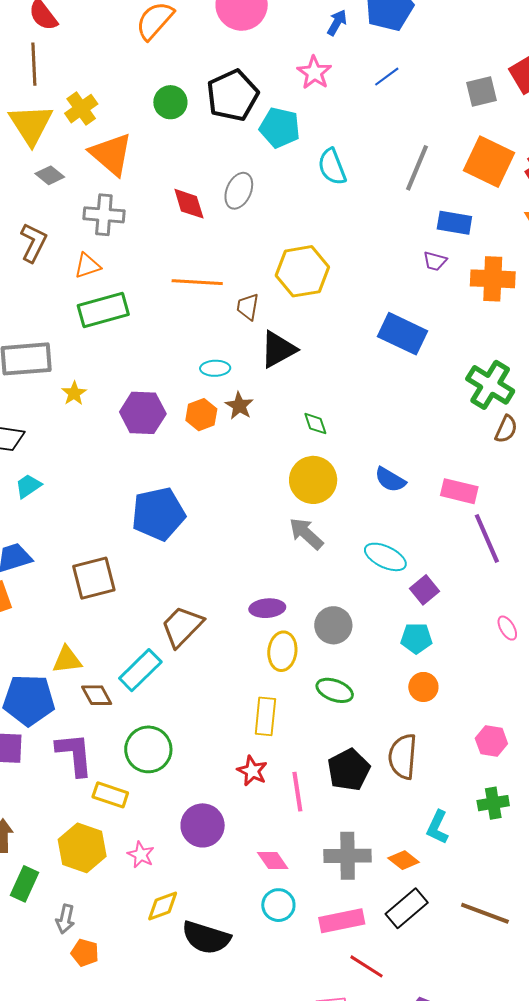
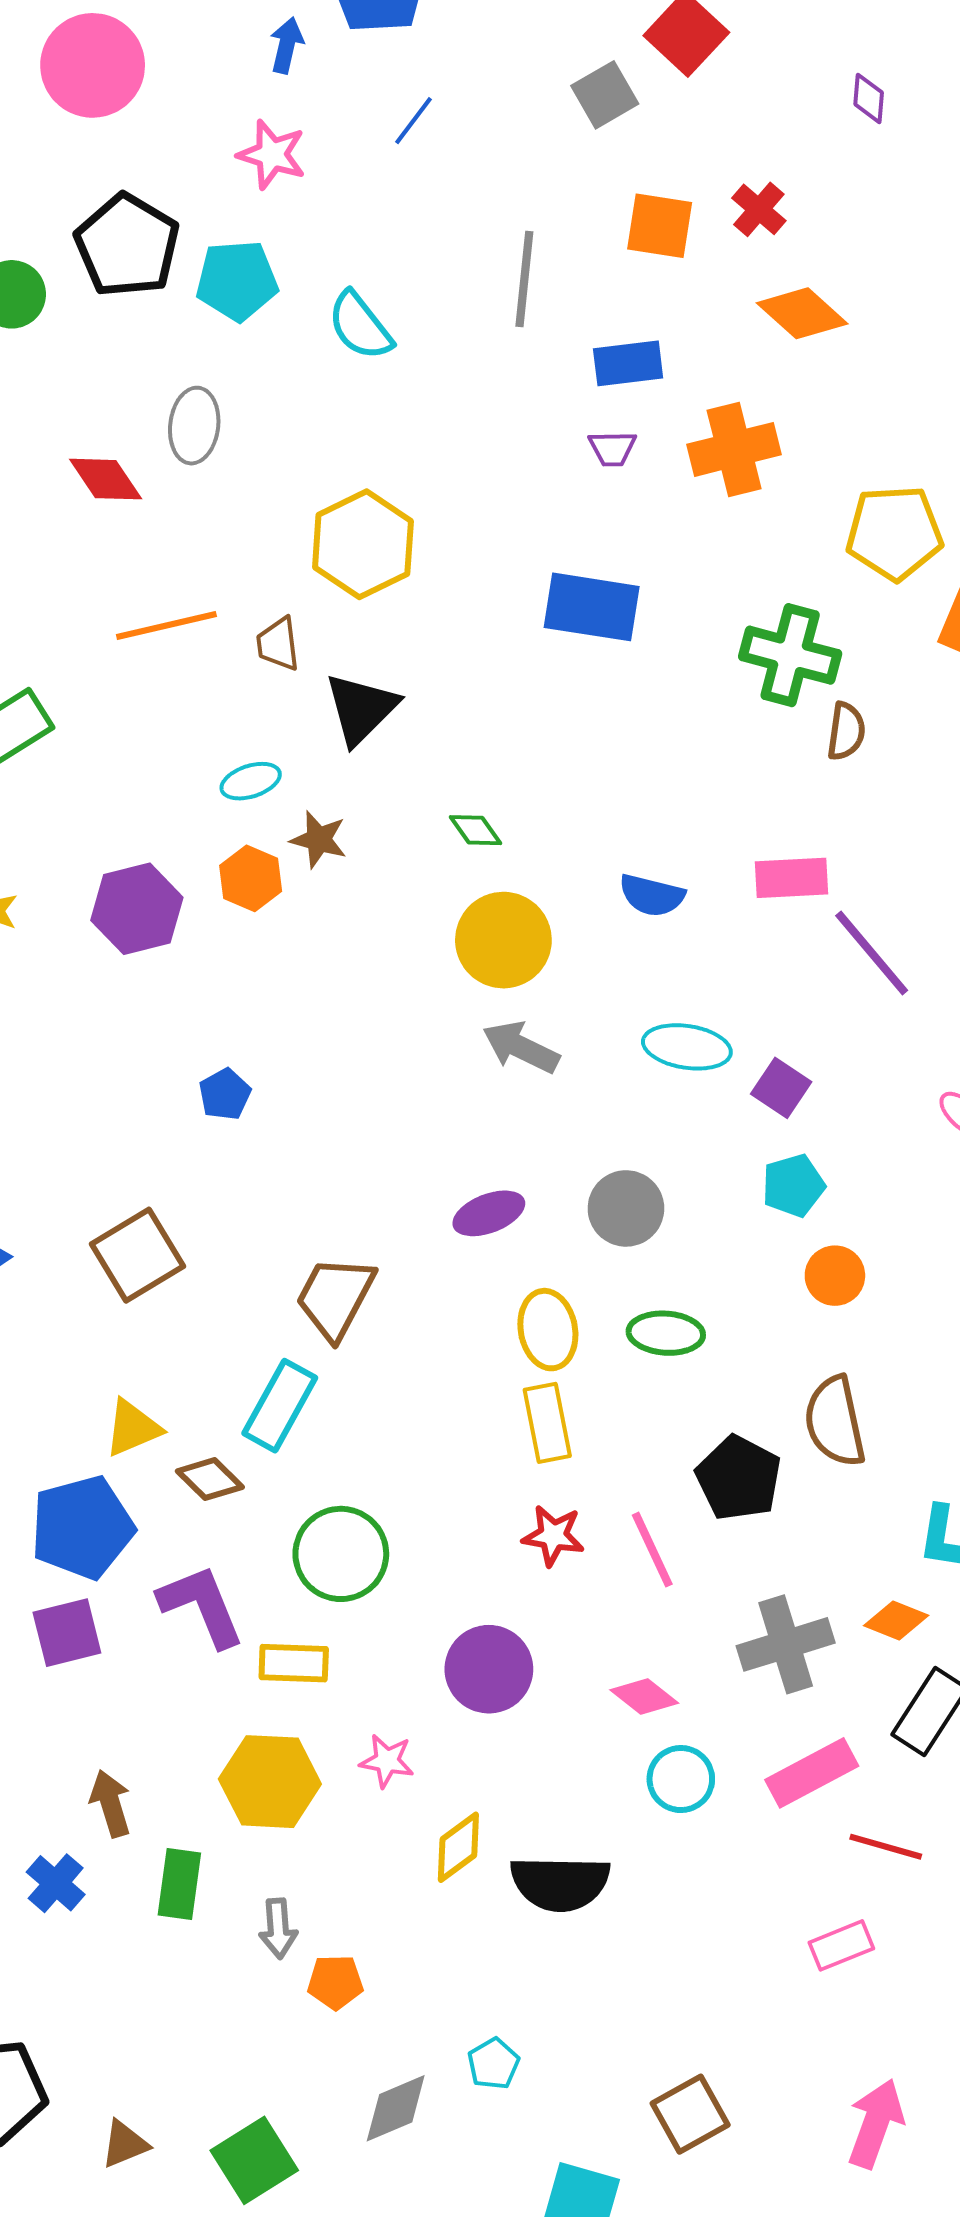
orange square: (489, 162) -> (660, 226), size x0.7
blue pentagon: (158, 514) -> (225, 1094), size x0.5
yellow ellipse: (282, 651) -> (548, 1330), moved

